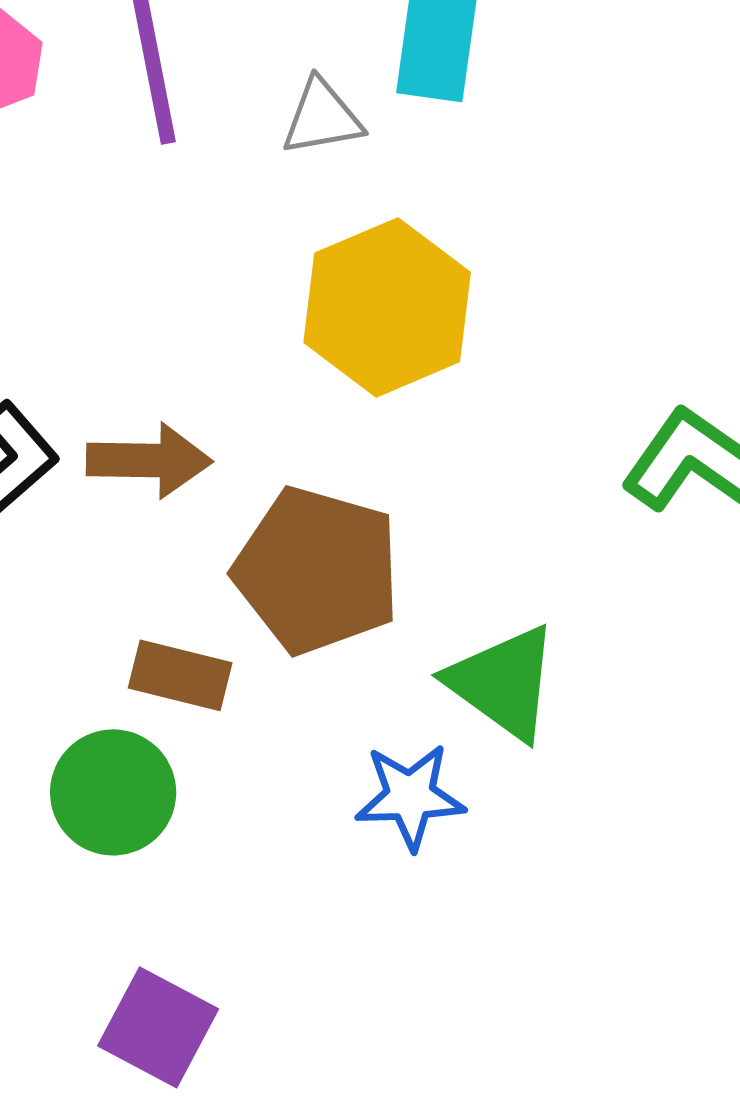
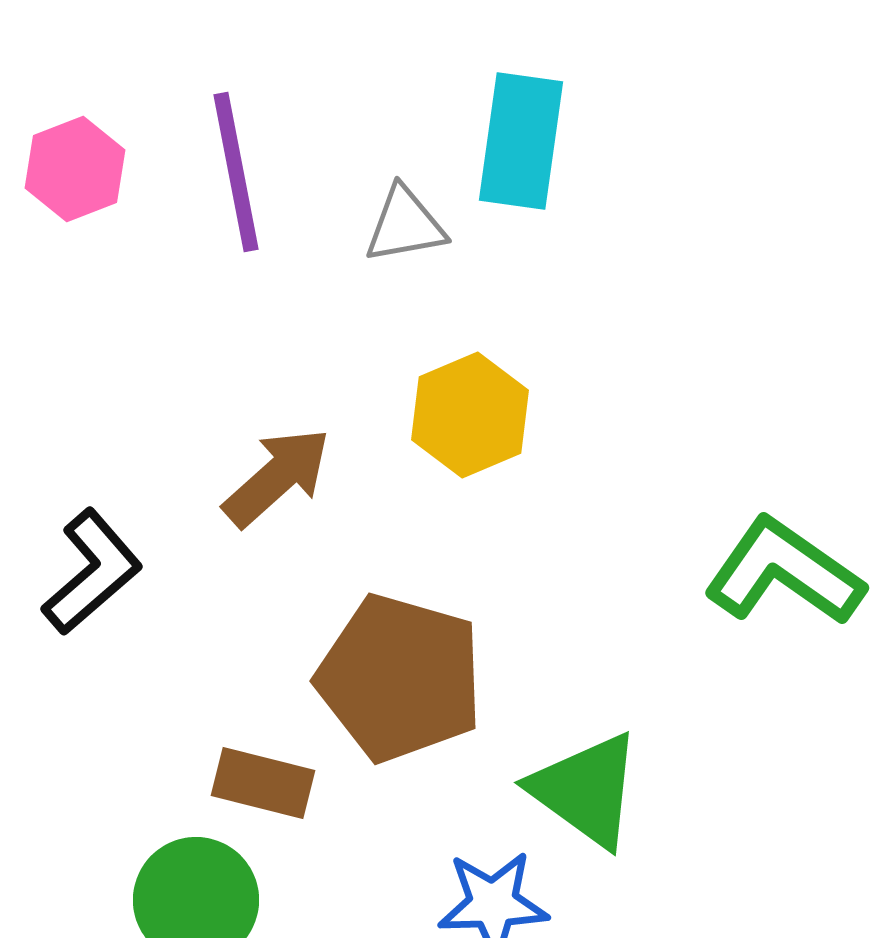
yellow hexagon: (387, 307) -> (470, 415), size x0.7
brown arrow: (149, 460) -> (277, 477), moved, turned -43

